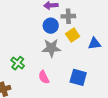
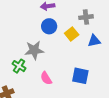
gray cross: (68, 16) -> (86, 17), moved
gray star: (51, 48) -> (34, 50), moved

